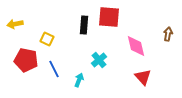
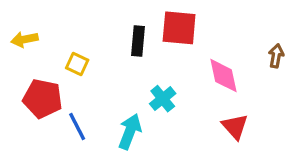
blue line: (54, 69) -> (77, 127), moved
cyan arrow: (79, 80) -> (130, 131), size x1.5

